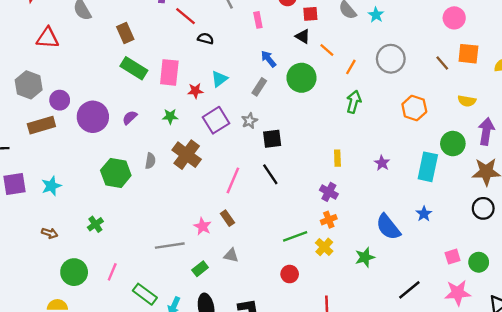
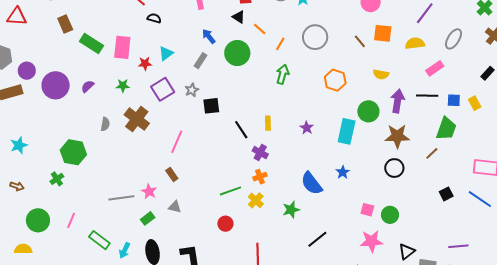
brown rectangle: (125, 33) -> (65, 24), moved
green hexagon: (116, 173) -> (73, 152), moved
black line: (270, 174) -> (241, 130), moved
pink star: (202, 226) -> (149, 191), moved
pink square: (453, 257) -> (367, 210), turned 32
black line: (409, 290) -> (317, 239), moved

